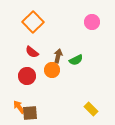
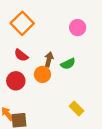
pink circle: (92, 22) -> (78, 28), moved
yellow rectangle: (91, 109) -> (77, 109), moved

